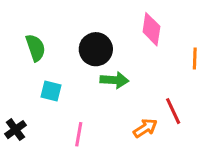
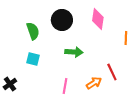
green semicircle: (36, 48) -> (33, 31), moved
black circle: (96, 49) -> (62, 20), moved
pink line: (79, 134) -> (65, 86), moved

